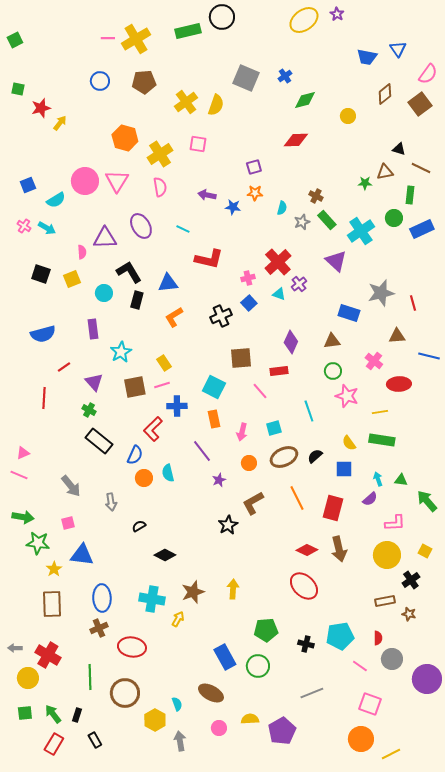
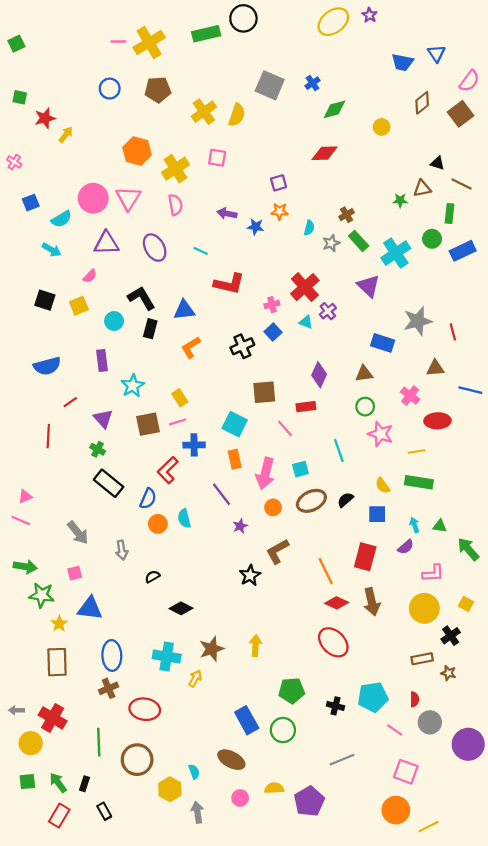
brown cross: (316, 196) -> (346, 215), turned 32
pink cross: (24, 226) -> (14, 162), moved
purple triangle: (105, 238) -> (106, 243), moved
pink semicircle: (82, 252) -> (90, 276), turned 48
pink arrow: (242, 432) -> (265, 473), size x1.6
orange line: (297, 498) -> (326, 571), moved

